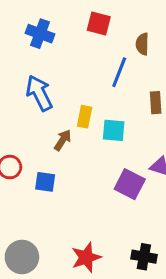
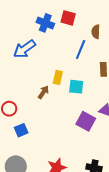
blue cross: (40, 34) -> (45, 23), moved
blue arrow: (39, 93) -> (24, 49), moved, turned -100
blue square: (45, 182) -> (21, 130), moved, turned -32

